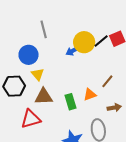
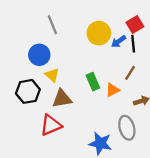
black line: (101, 41) -> (133, 44), moved, turned -49
blue arrow: (73, 51) -> (118, 41), moved
green rectangle: (70, 102) -> (93, 82), moved

